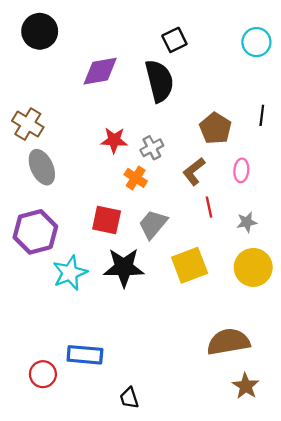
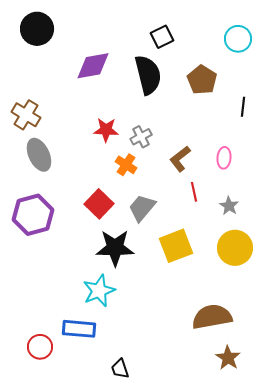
brown pentagon: (215, 128) -> (202, 80), moved
red square: (107, 220) -> (99, 204), turned 32
gray star: (247, 222) -> (229, 206), turned -30
cyan star: (70, 273) -> (99, 291), moved

